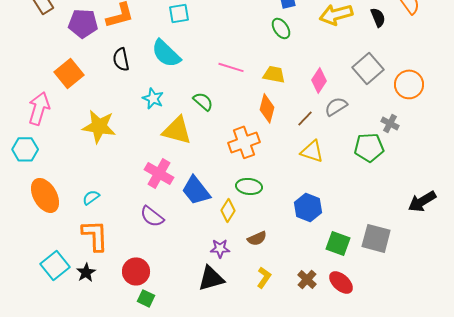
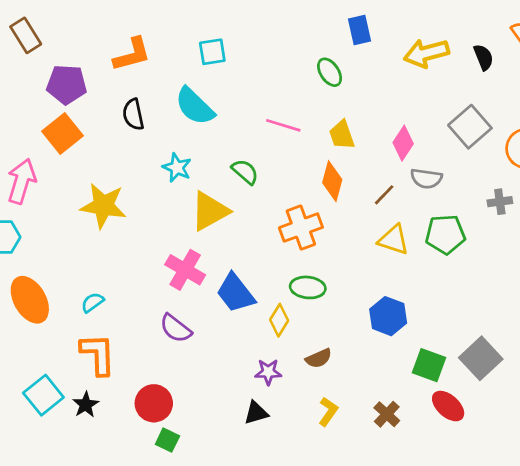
purple pentagon: (83, 23) -> (67, 84), moved
green ellipse: (281, 28) -> (330, 72), moved
yellow trapezoid: (274, 74) -> (342, 135), turned -120
gray semicircle: (336, 106) -> (426, 178), turned -140
gray cross: (390, 123) -> (500, 202), turned -36
yellow triangle: (177, 130) -> (210, 211), turned -44
green pentagon: (369, 147) -> (445, 234), moved
gray square: (376, 238) -> (481, 358), turned 32
black triangle: (211, 278) -> (256, 413), size x0.7
red ellipse: (341, 282) -> (448, 406), moved

